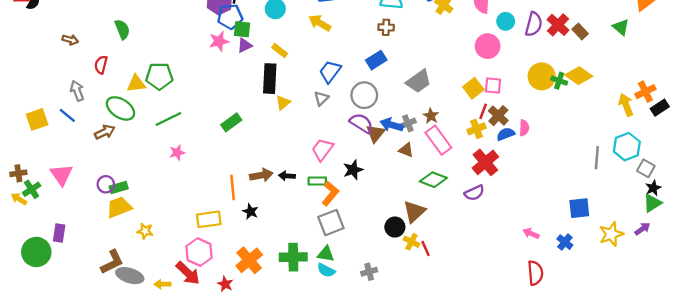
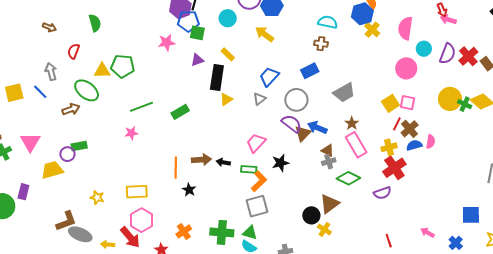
pink star: (219, 41) -> (167, 43), moved
purple triangle: (245, 45) -> (197, 60), moved
green line: (168, 119) -> (141, 107), moved
gray cross: (408, 123) -> (329, 162), moved
yellow cross: (477, 129) -> (389, 147), moved
green rectangle: (119, 187) -> (79, 146), moved
yellow trapezoid: (119, 207) -> (52, 170), moved
yellow rectangle: (209, 219) -> (137, 192), moved
red line: (426, 248) -> (389, 241), moved
orange cross: (249, 260) -> (184, 231), size x0.7

